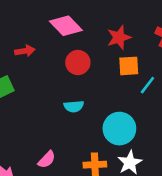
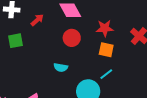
red arrow: (25, 51) -> (37, 20), turned -48
cyan line: (147, 85) -> (106, 74), moved

